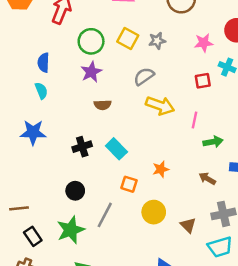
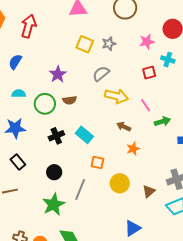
green circle: (91, 41) -> (45, 104), moved
blue semicircle: (43, 63) -> (15, 62), moved, turned 35
cyan semicircle: (41, 91) -> (19, 94), turned -64
pink line: (195, 120) -> (146, 105), turned -40
orange star: (161, 169) -> (133, 149), moved
brown arrow: (207, 179) -> (124, 127), moved
brown triangle: (188, 225) -> (149, 191), turned 40
black rectangle: (33, 236) -> (18, 162), moved

